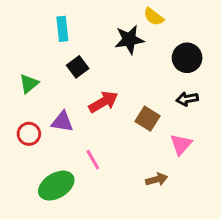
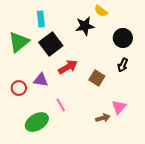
black square: (78, 67) -> (51, 44), size x1.6
green triangle: (29, 84) -> (19, 42), moved, size x1.6
black arrow: (187, 99) -> (123, 65), turned -56
pink triangle: (181, 144) -> (119, 107), moved

